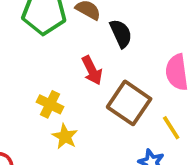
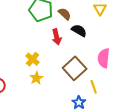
black semicircle: (121, 33) -> (79, 31), turned -49
red arrow: (92, 70) -> (57, 37), moved

